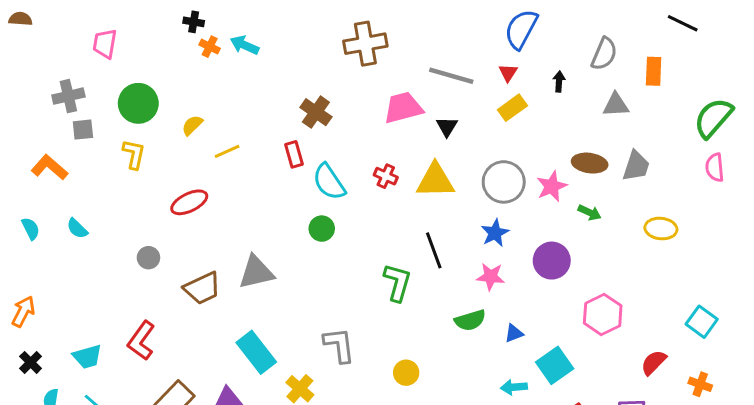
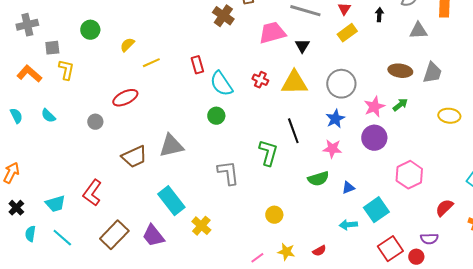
gray cross: (68, 96) -> (27, 25), moved
green circle: (138, 103) -> (90, 30), size x0.7
brown cross: (316, 112) -> (223, 16), moved
yellow L-shape: (134, 154) -> (66, 70), moved
pink star: (552, 186) -> (374, 107), moved
green arrow: (590, 213) -> (400, 105), turned -63
gray circle: (148, 258) -> (95, 122), moved
gray L-shape: (339, 345) -> (228, 173), moved

